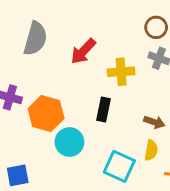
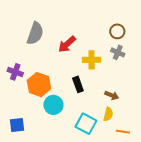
black rectangle: (104, 109) -> (78, 84), turned -35

